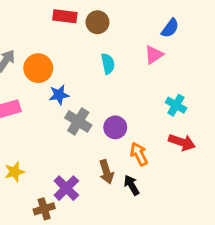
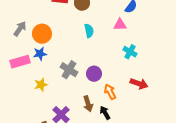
pink triangle: (154, 55) -> (120, 25), turned 32
blue star: (59, 95) -> (40, 54), moved
cyan cross: (176, 105) -> (130, 52), moved
yellow star: (15, 172) -> (41, 85), moved

